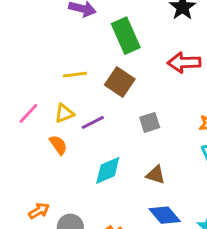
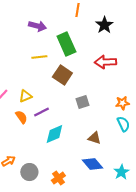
yellow line: (75, 75) -> (39, 57), moved
purple line: (93, 122) -> (41, 112), moved
brown triangle: (156, 175) -> (94, 138), moved

